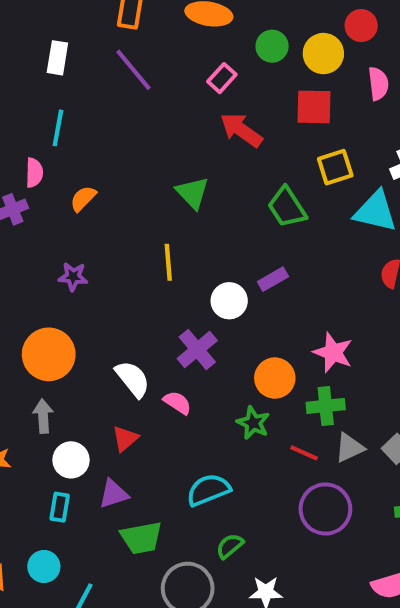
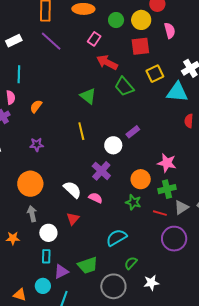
white rectangle: (57, 58) -> (14, 41), turned 63
green trapezoid: (287, 207) -> (124, 87), moved
purple triangle: (114, 494) -> (61, 272), moved

